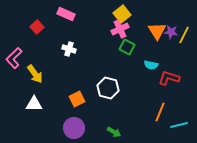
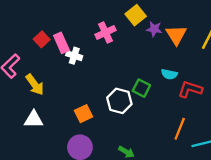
pink rectangle: (66, 14) -> (61, 43), moved, turned 42
red square: (37, 27) -> (42, 39), moved
pink cross: (120, 29) -> (105, 32), moved
purple star: (171, 32) -> (154, 29), moved
green square: (127, 47) -> (141, 88), moved

